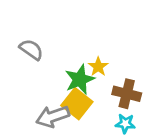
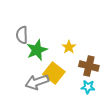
gray semicircle: (31, 50) -> (22, 35), turned -126
green star: (80, 79) -> (37, 50), moved

